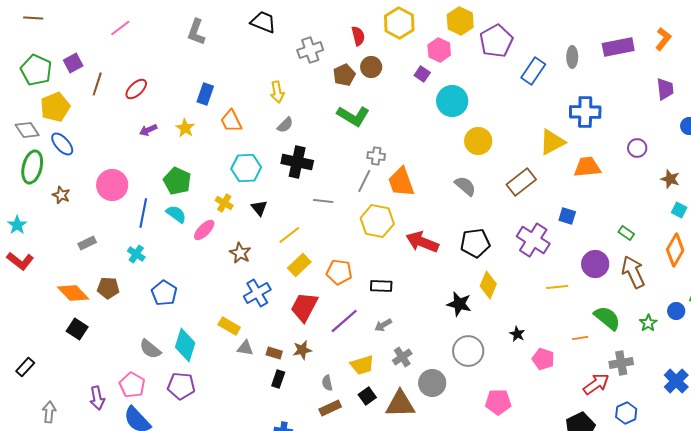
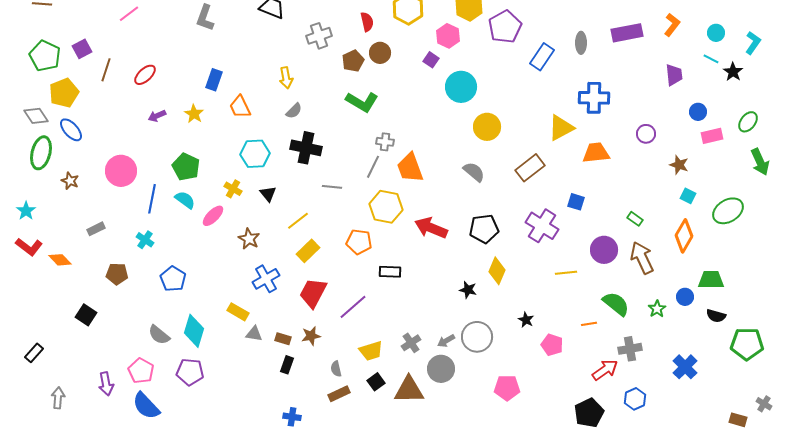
orange pentagon: (339, 272) -> (359, 242), moved
orange diamond: (73, 293) -> (60, 260), moved, size x0.7
black star: (459, 304) -> (468, 290), size x0.7
gray arrow: (383, 325) -> (446, 341), moved

